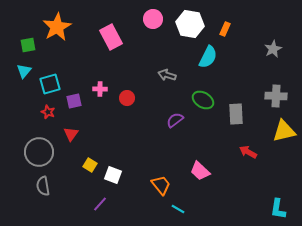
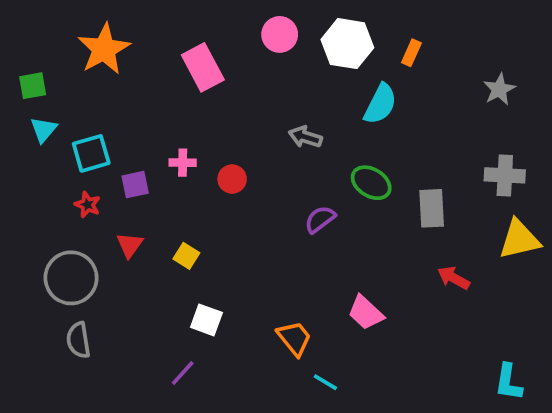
green square: (28, 45) -> (33, 86), moved
yellow square: (90, 165) -> (186, 256), moved

